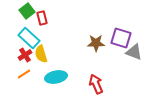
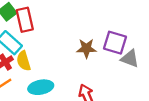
red rectangle: (42, 18) -> (25, 20), size x1.5

